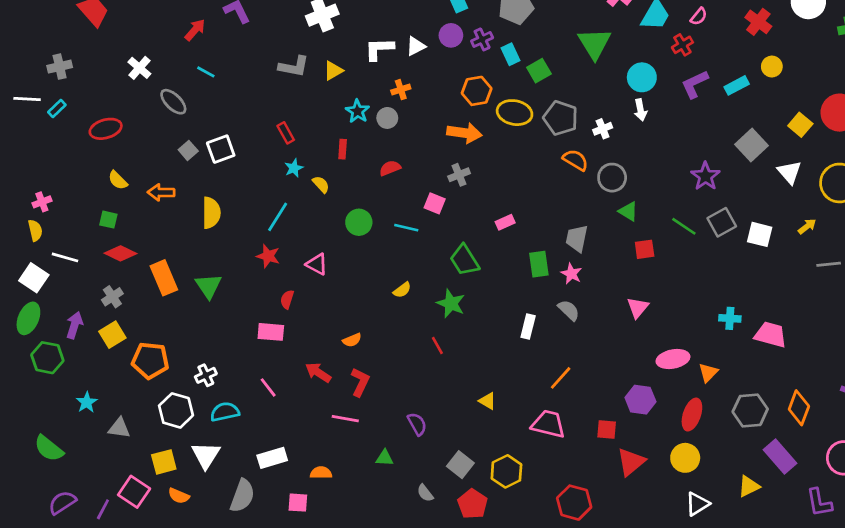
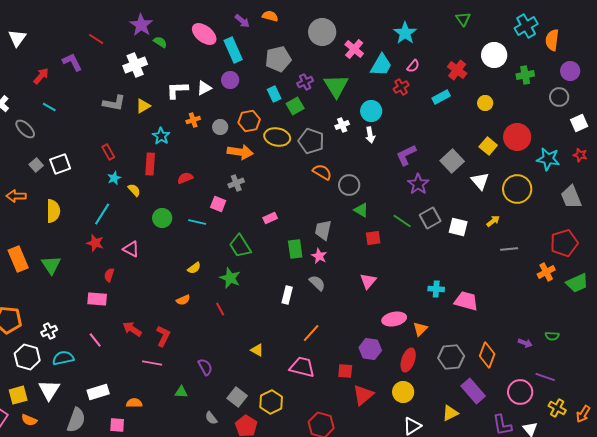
purple cross: (482, 39) -> (305, 82), moved
yellow circle: (772, 67) -> (485, 103), moved
purple L-shape: (695, 84) -> (406, 155), moved
cyan rectangle: (737, 85) -> (441, 97), moved
gray circle: (387, 118) -> (220, 127), moved
white cross: (603, 129) -> (342, 125), moved
red rectangle: (343, 149) -> (150, 164), size x1.5
orange semicircle: (352, 340) -> (183, 300), moved

